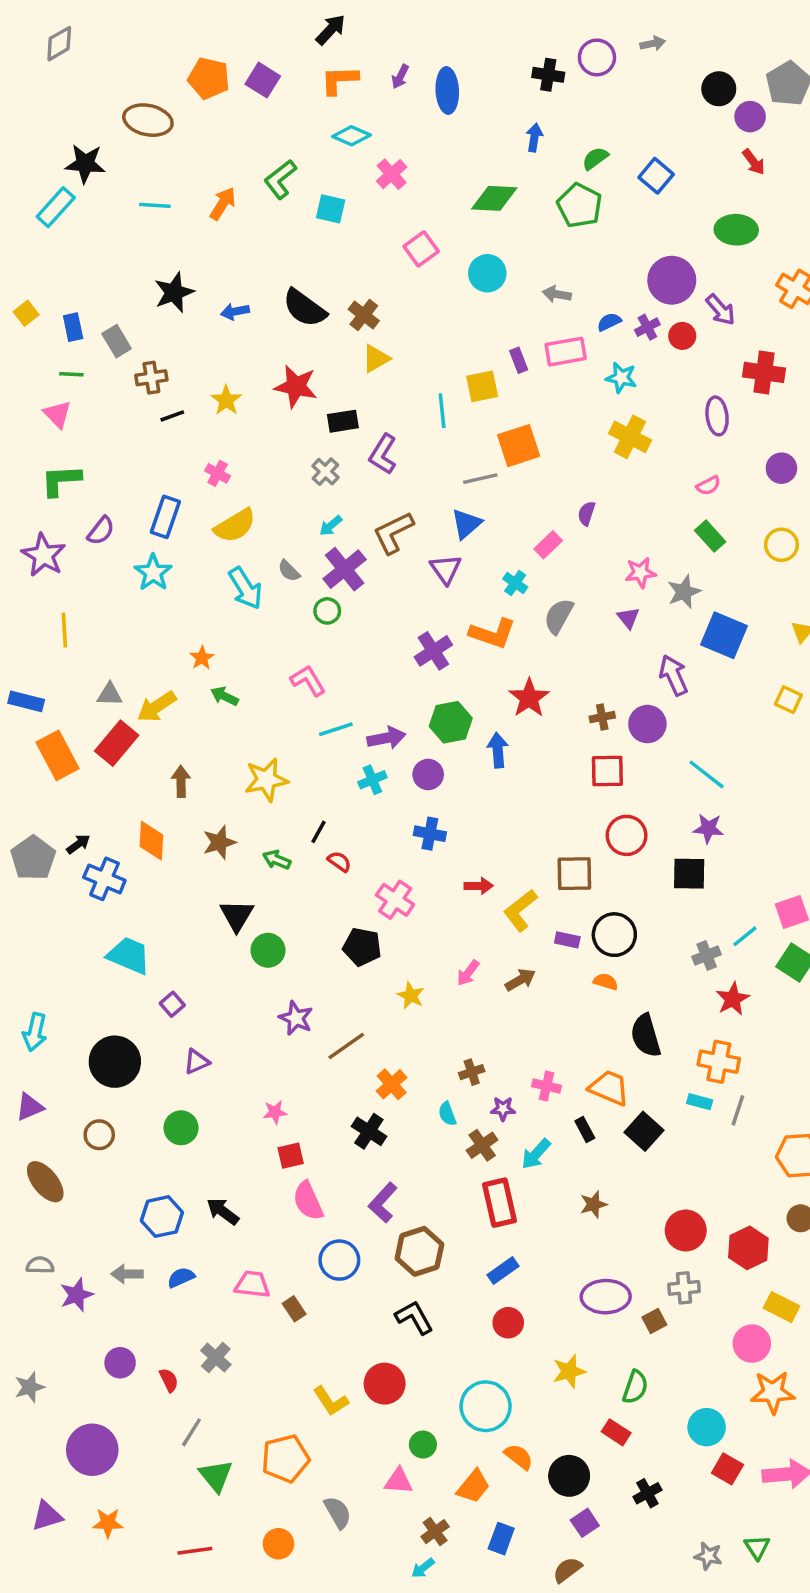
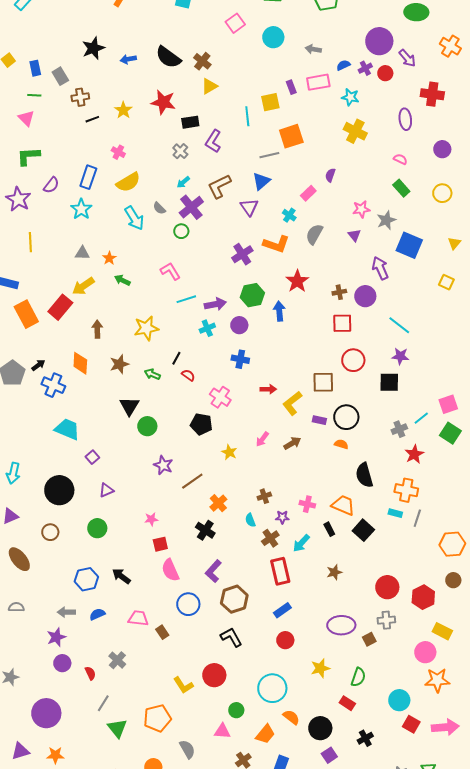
pink semicircle: (708, 486) -> (400, 159), turned -128
gray triangle: (110, 694) -> (82, 253), moved
purple star: (77, 1295) -> (56, 637), moved

